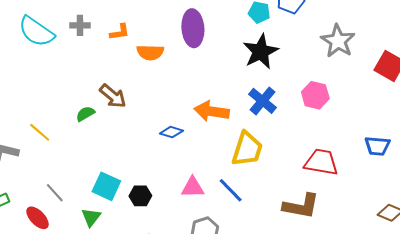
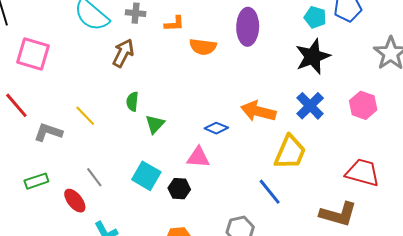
brown arrow: (113, 96) -> (123, 53), moved, turned -108
green semicircle: (85, 114) -> (132, 102), turned -60
pink triangle: (193, 187) -> (198, 157), moved
green triangle: (91, 217) -> (155, 124), moved

